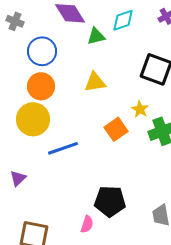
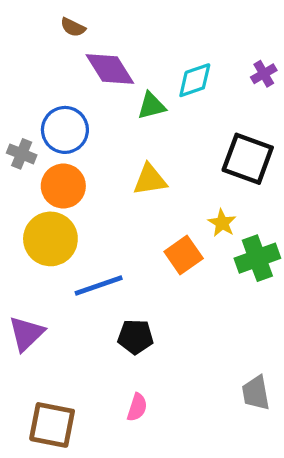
gray cross: (15, 21) -> (22, 154), moved
purple triangle: (18, 178) -> (26, 334), size x1.4
black pentagon: (110, 201) -> (135, 337), moved, size x0.7

